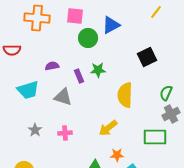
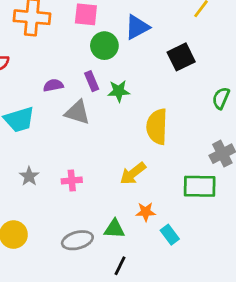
black square: (147, 57) -> (181, 57), moved
purple rectangle: (79, 76) -> (92, 81), moved
green semicircle: (166, 93) -> (221, 98), moved
gray triangle: (63, 97) -> (77, 112), moved

